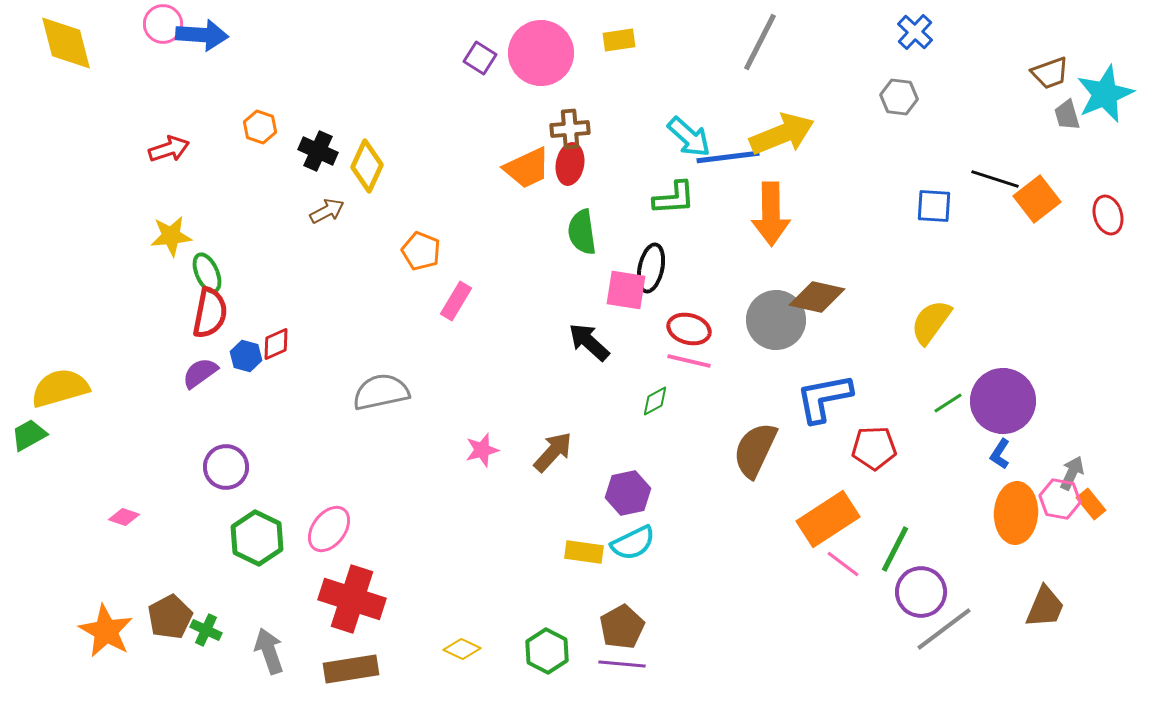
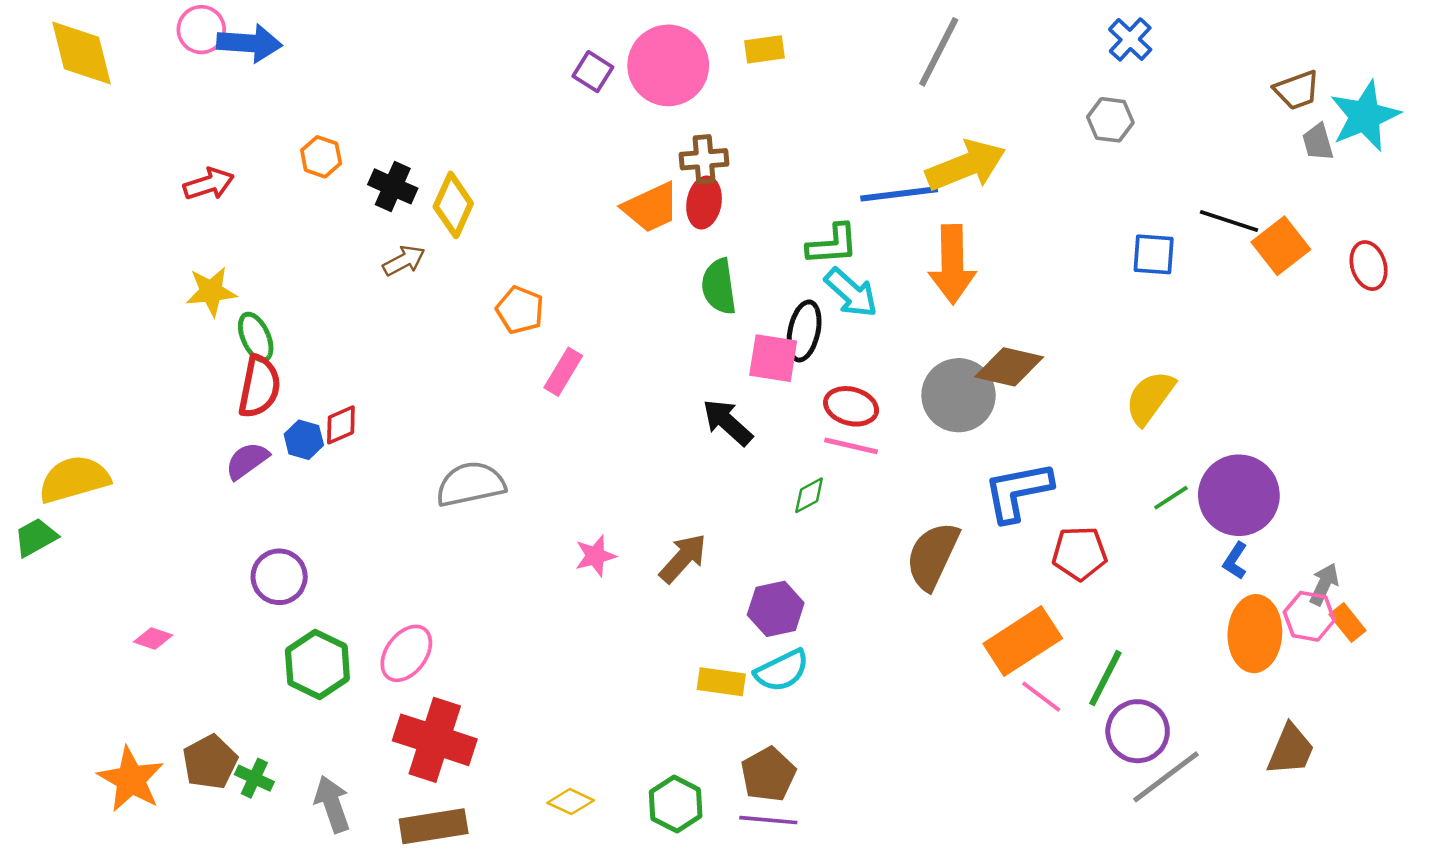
cyan arrow: (689, 137) -> (851, 293), moved

